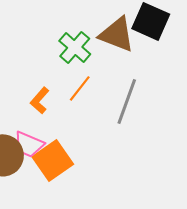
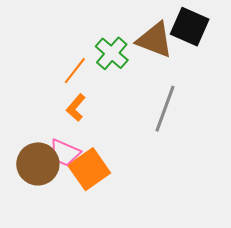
orange line: (80, 88) -> (75, 71), moved

